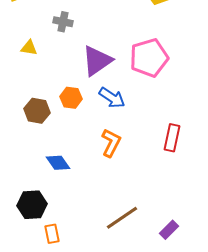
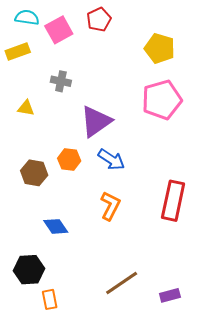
pink pentagon: (149, 58) -> (162, 100), moved
red rectangle: (172, 138) -> (173, 201), size x1.4
purple rectangle: (169, 230) -> (170, 295), turned 30

